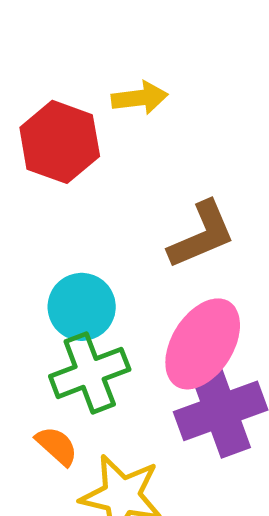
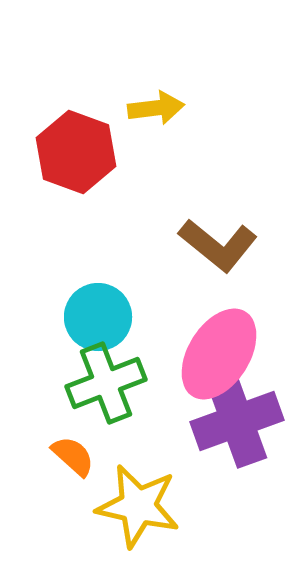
brown L-shape: (202, 235) -> (218, 245), turned 62

